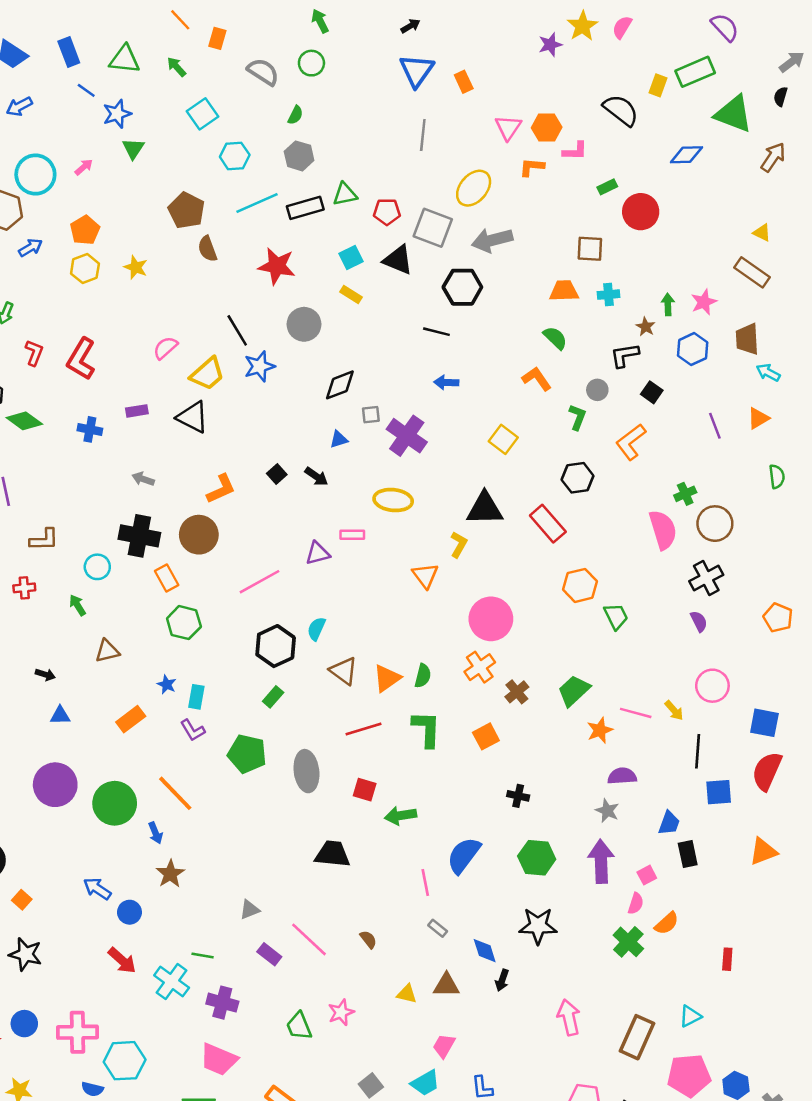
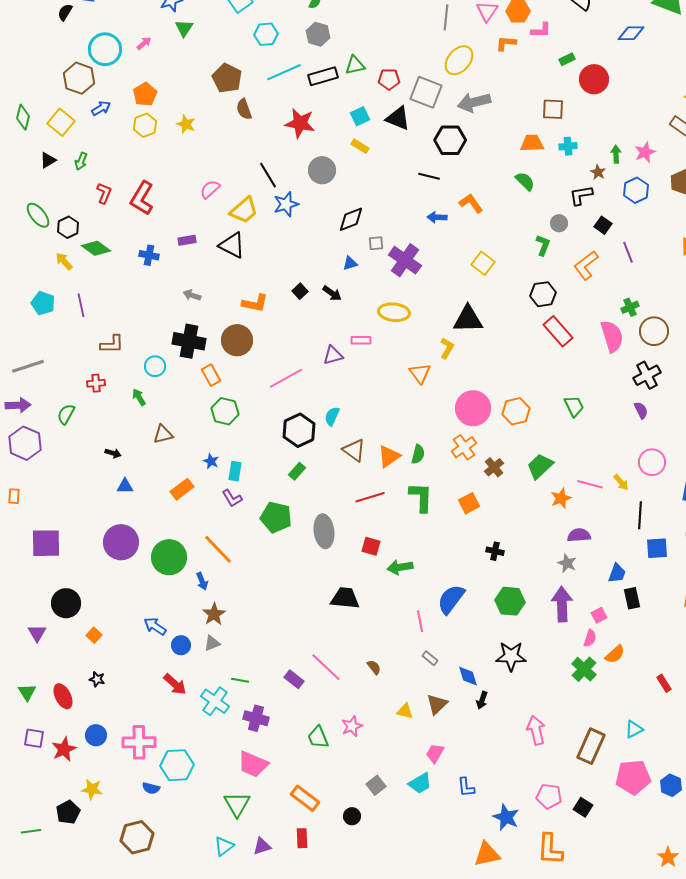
gray line: (423, 135) -> (446, 17), moved
orange L-shape: (537, 379) -> (471, 203), moved
purple line: (715, 426) -> (628, 252), moved
orange L-shape: (221, 489) -> (255, 303), turned 36
red rectangle: (548, 524) -> (558, 331), moved
orange hexagon: (580, 585) -> (516, 411), moved
gray triangle: (250, 910) -> (212, 643), moved
black star: (26, 954) -> (97, 679), size x0.6
red rectangle: (727, 959) -> (664, 683), turned -36
brown triangle: (446, 985) -> (437, 704), turned -45

